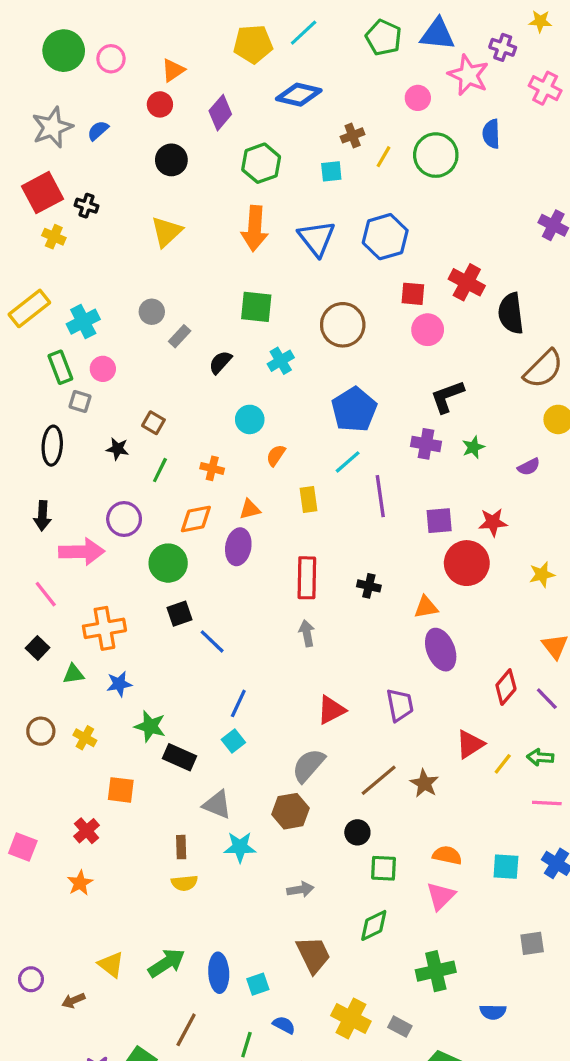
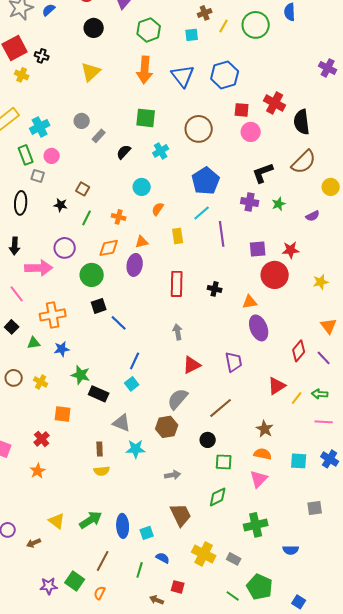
brown semicircle: (543, 369) -> (304, 162), moved
gray arrow: (307, 633) -> (178, 332), moved
brown star: (424, 783) -> (265, 429), moved

